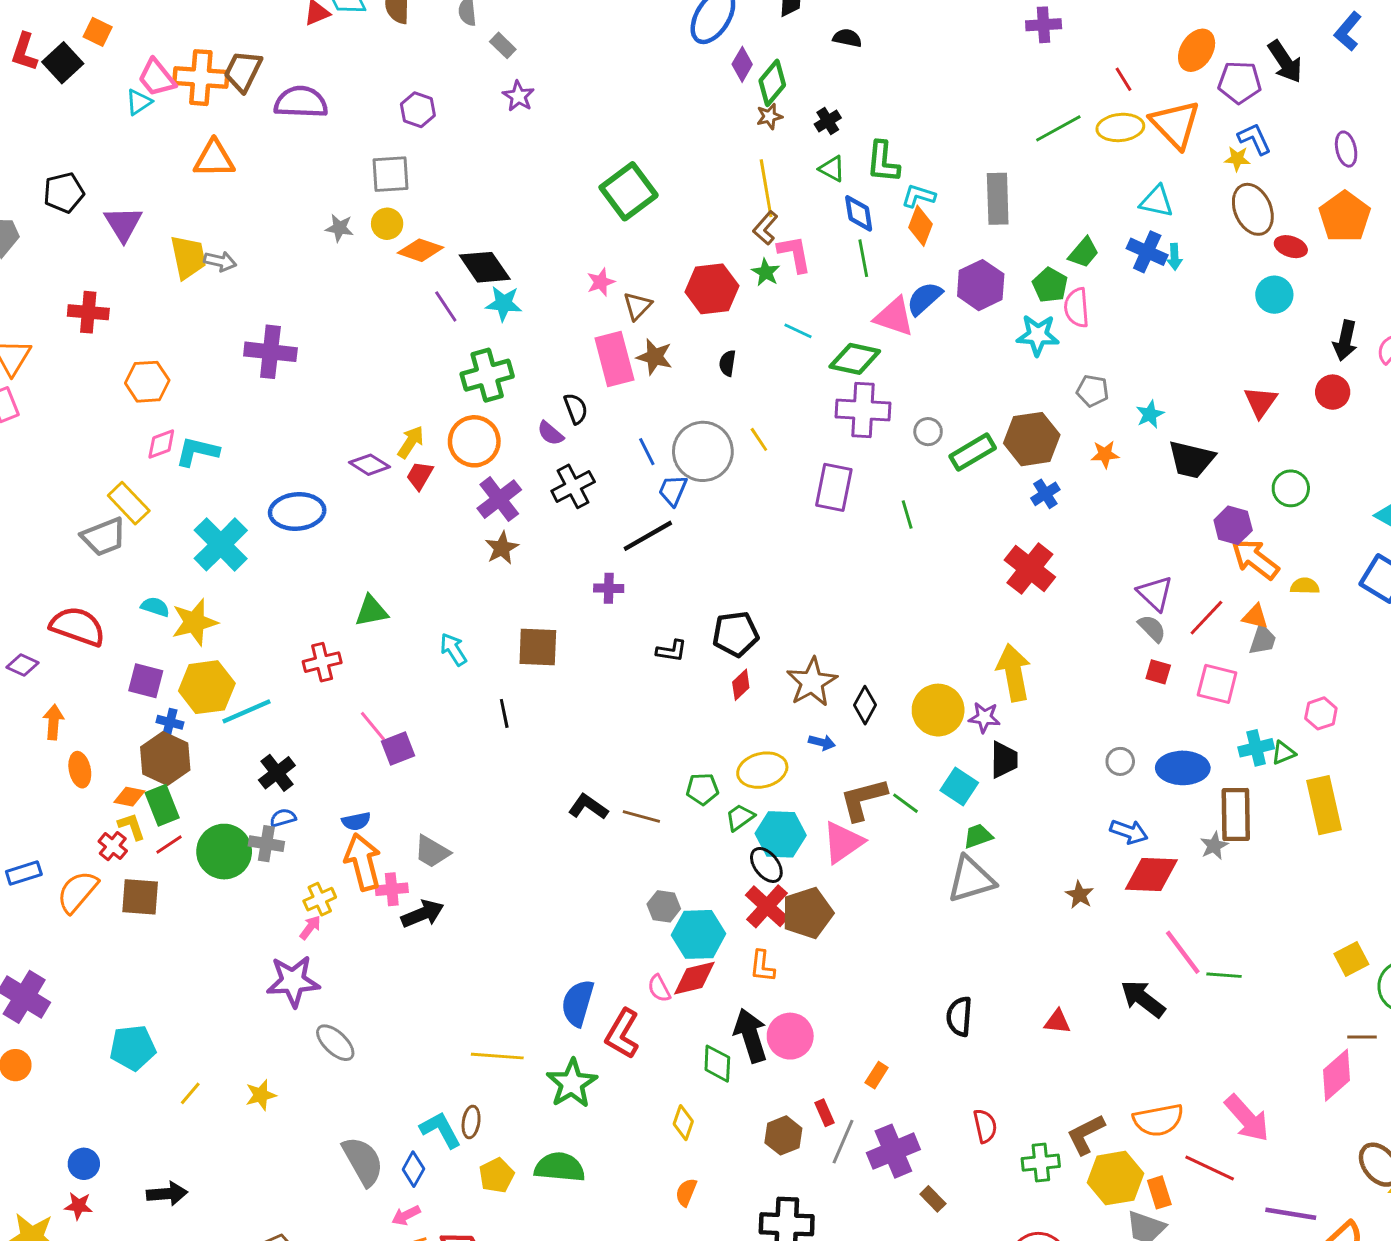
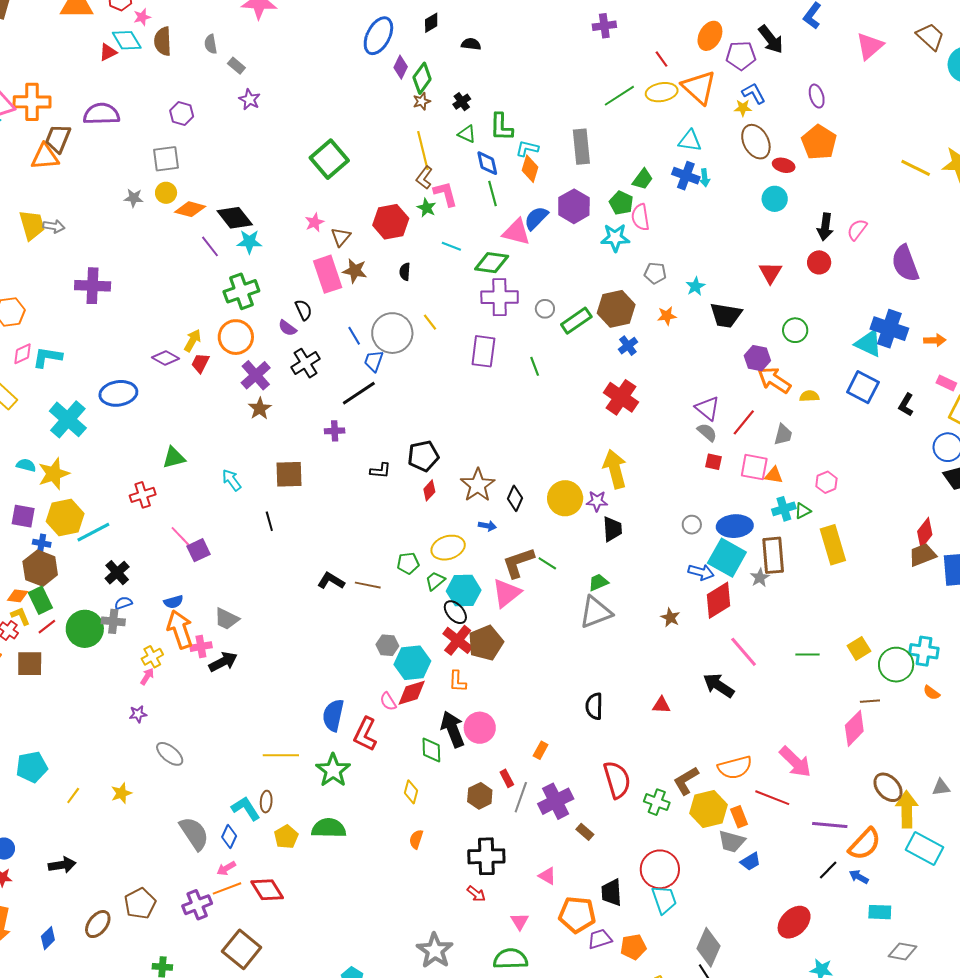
brown trapezoid: (243, 71) -> (58, 138), moved
orange triangle: (1255, 617) -> (774, 475), moved
cyan square: (959, 786) -> (727, 558), moved, size x1.5
red diamond: (1151, 874) -> (718, 600), turned -30
green line: (1224, 975) -> (807, 654), moved
purple star: (293, 981) -> (138, 714), size x0.5
red semicircle: (985, 1126) -> (617, 780), size x1.6
green cross: (1041, 1163) -> (657, 802), turned 30

